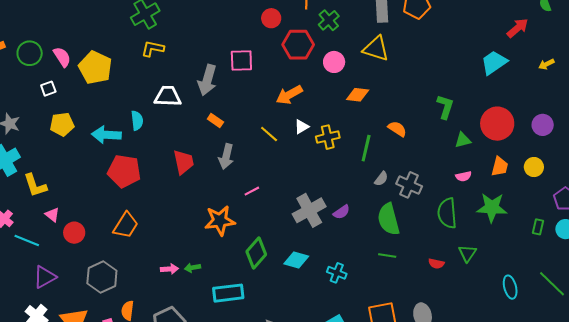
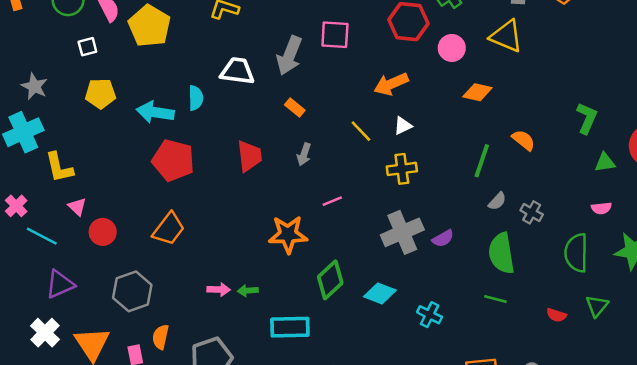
yellow cross: (328, 137) -> (402, 169), moved
gray arrow: (226, 157) -> (304, 154), size x0.7
gray cross: (409, 185) -> (532, 212), size x0.7

